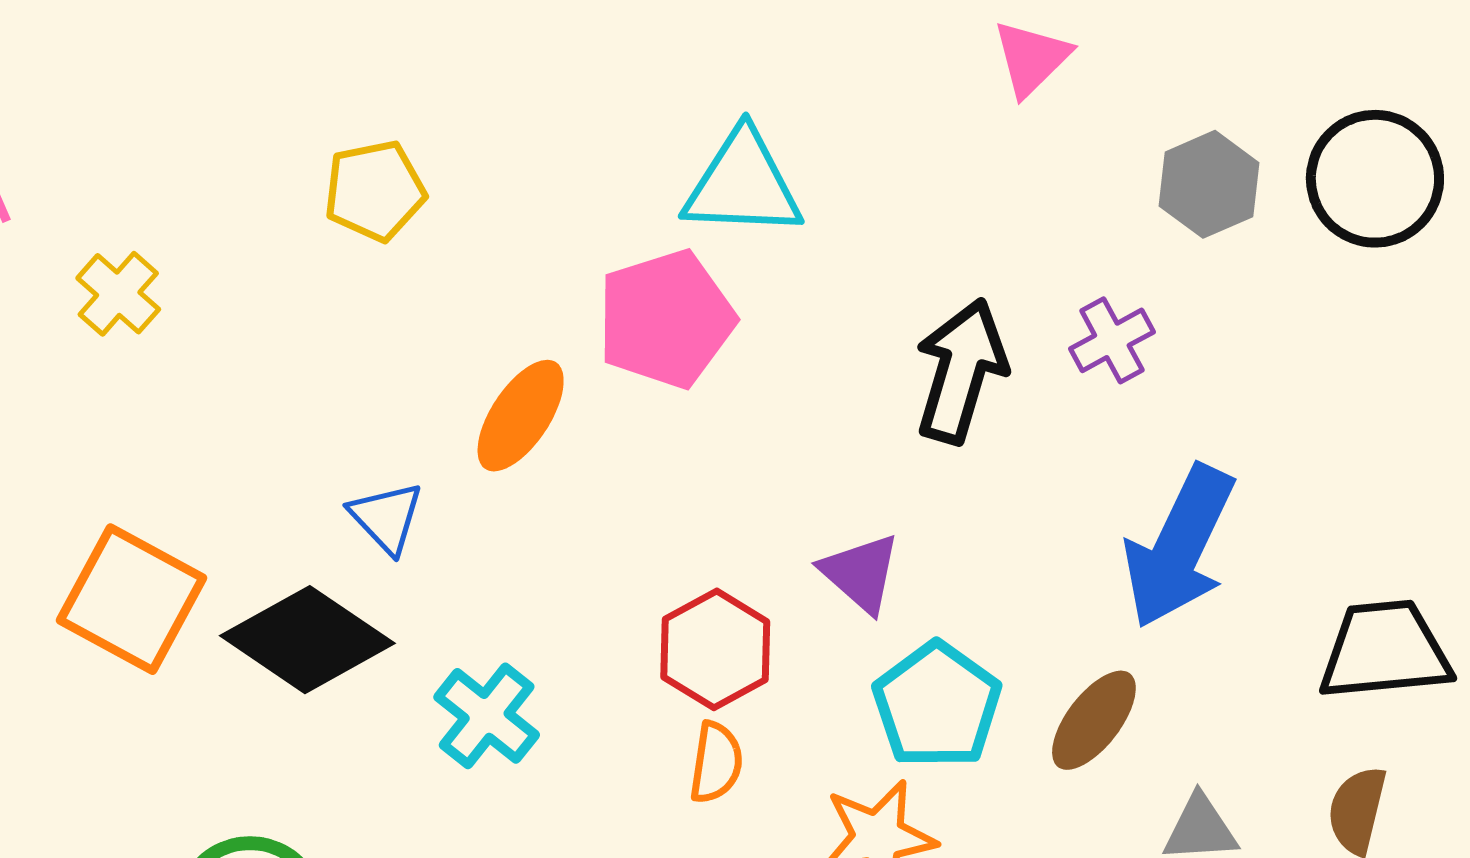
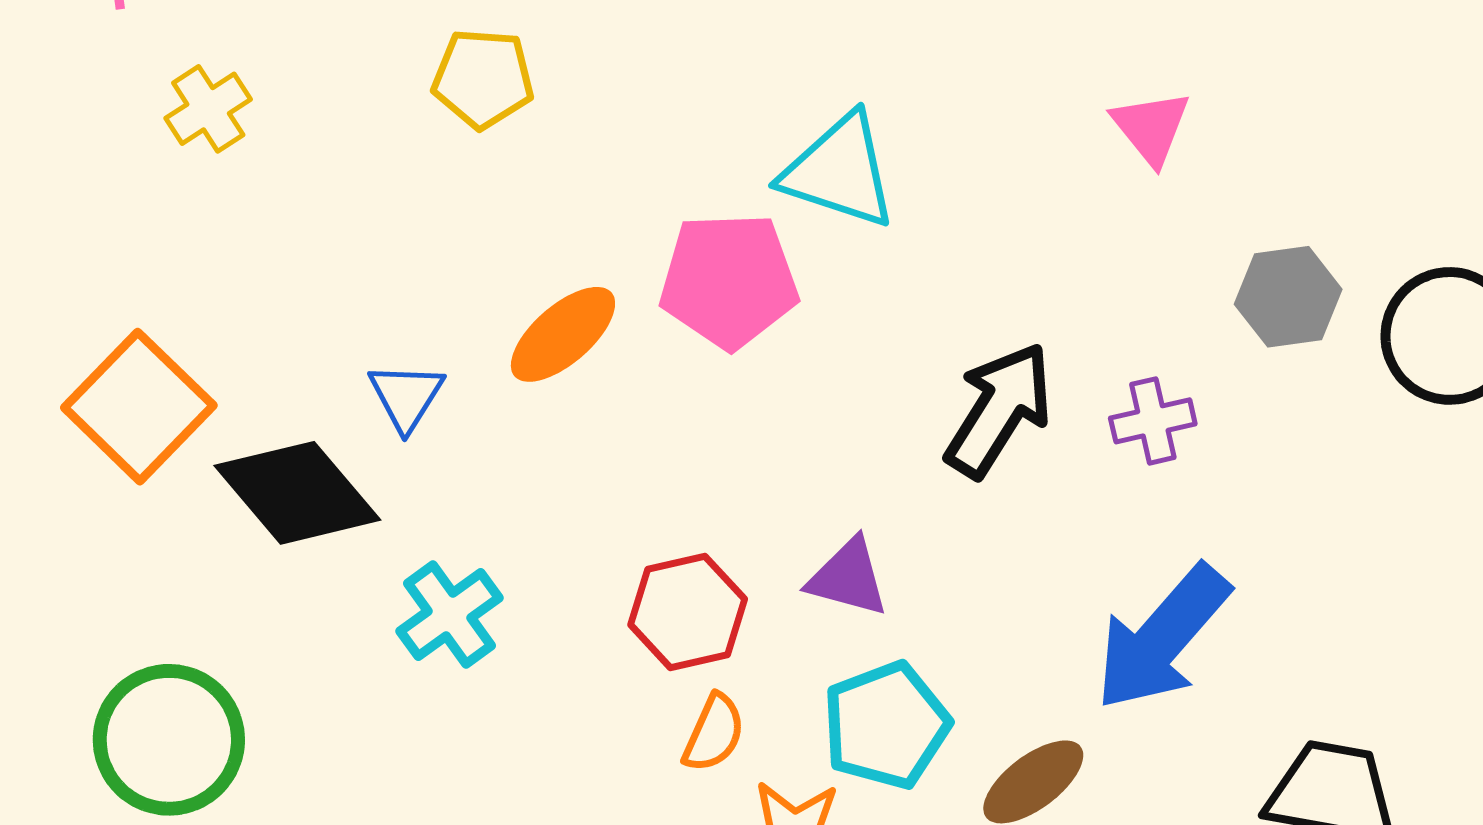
pink triangle: (1031, 58) -> (1151, 127), turned -40
purple triangle: (861, 573) -> (848, 577), turned -42
orange semicircle: (716, 763) -> (714, 733), moved

